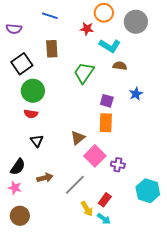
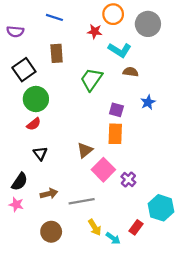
red semicircle: (31, 114) -> (34, 124), turned -48
purple cross: (118, 165) -> (128, 180), turned 32
gray line: (75, 185) -> (82, 201), turned 35
red rectangle: (105, 200) -> (136, 227), moved
brown circle: (20, 216) -> (51, 232), moved

